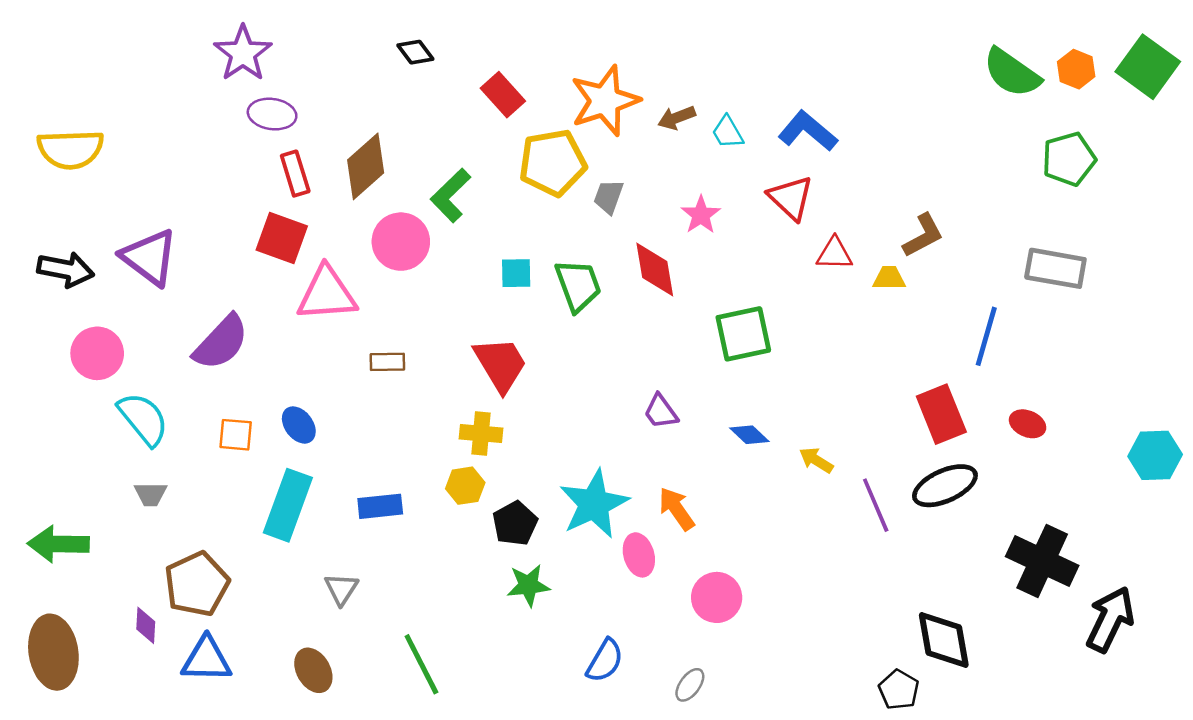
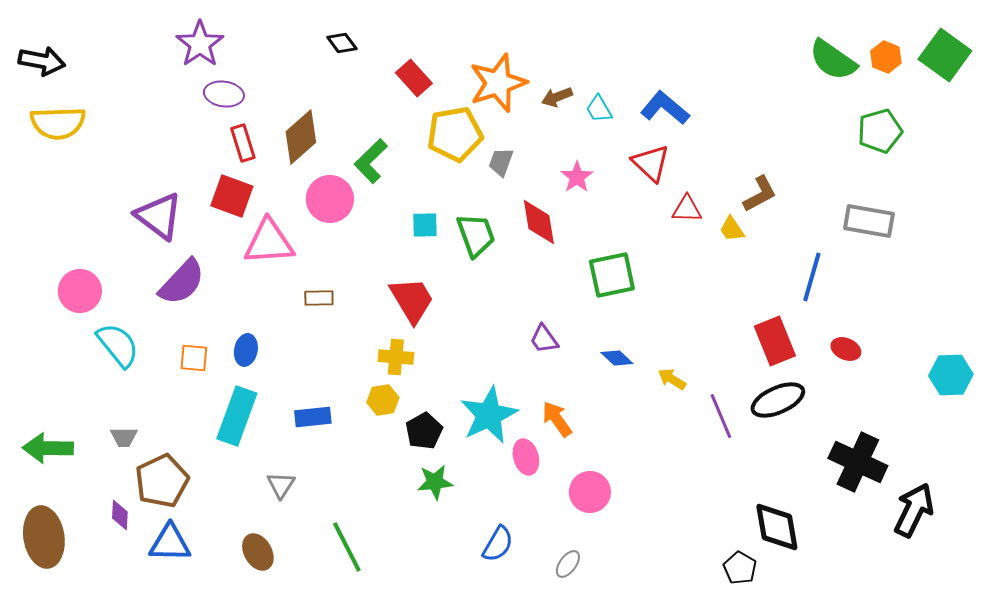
purple triangle: (149, 257) -> (159, 216), moved
black arrow: (66, 270) -> (42, 61), moved
yellow trapezoid: (889, 278) -> (732, 229), turned -124
blue ellipse: (299, 425) -> (246, 350), turned 48
gray trapezoid: (151, 494) -> (124, 437), moved

